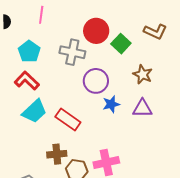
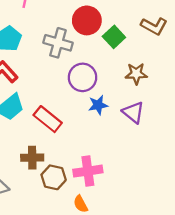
brown star: (143, 74) -> (136, 74), turned -30
purple triangle: (142, 108) -> (133, 112), turned 35

